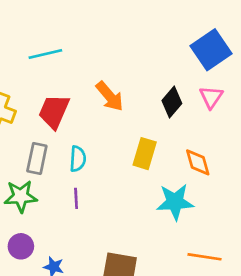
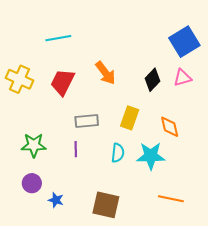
pink triangle: (211, 97) -> (182, 78), turned 36
gray rectangle: (37, 159) -> (87, 121), moved, turned 70
cyan semicircle: (78, 159) -> (118, 153), moved

